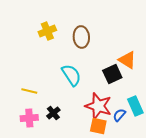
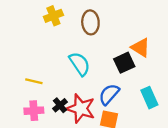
red star: (98, 106) -> (81, 109), moved
blue semicircle: (119, 115) -> (109, 94), moved, size x1.5

